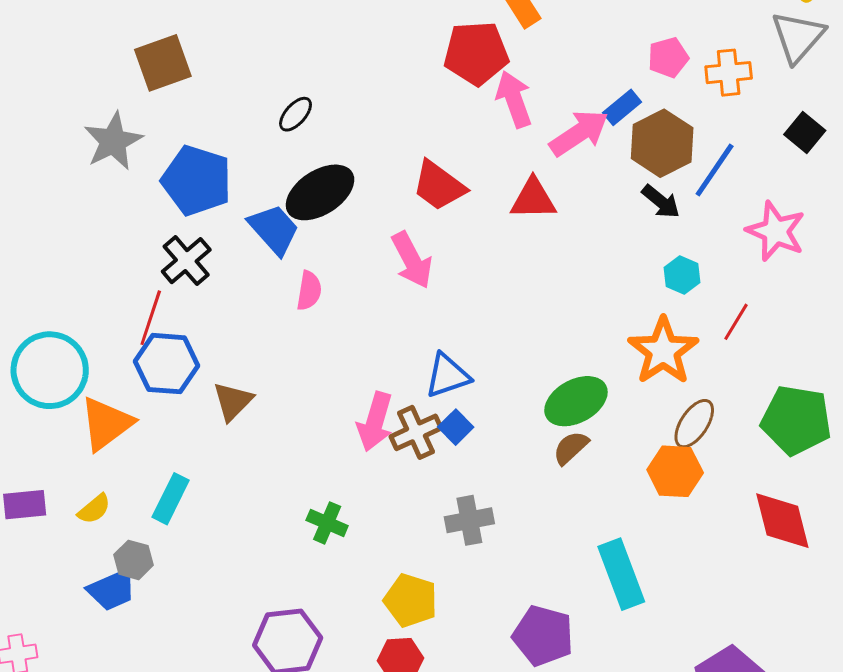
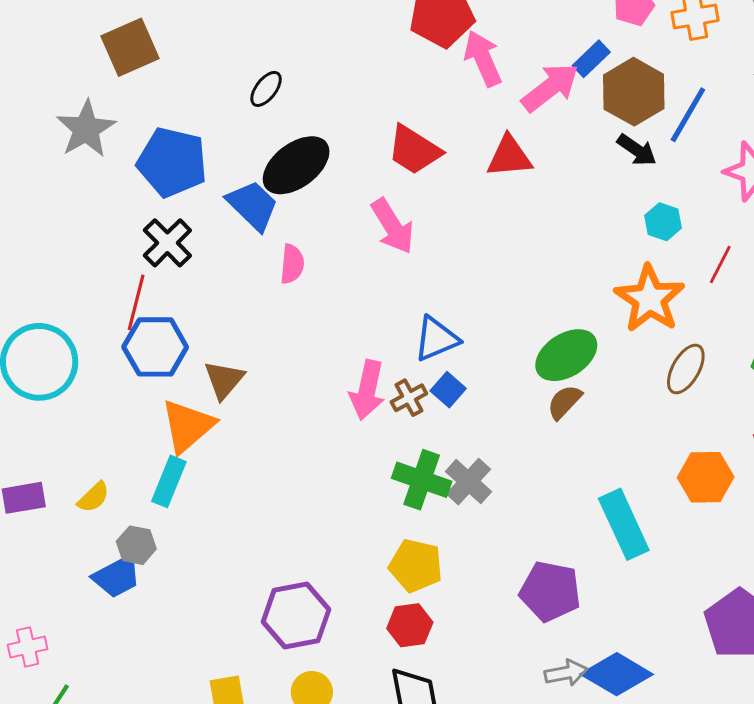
orange triangle: (106, 424) -> (188, 426), moved
brown cross: (416, 432) -> (409, 398), size x0.7
orange hexagon: (675, 471) -> (706, 477), moved
gray cross: (469, 520) -> (468, 482), turned -33
green cross: (327, 523) -> (422, 480), moved, size x1.4

